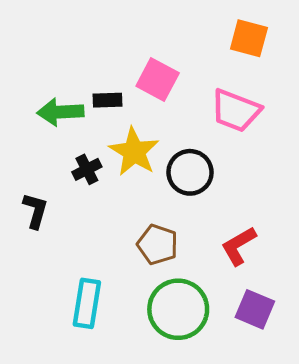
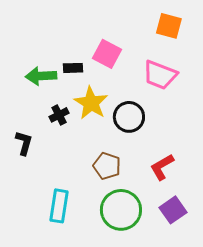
purple square: (255, 309) -> (173, 210), turned 32

